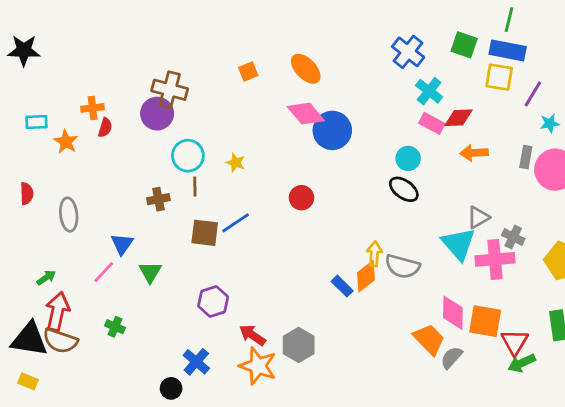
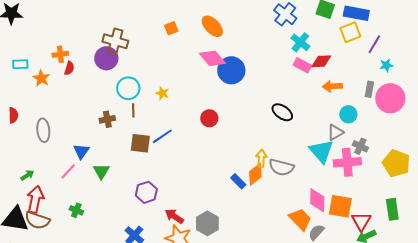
yellow square: (499, 77) -> (350, 32), turned -30
cyan circle: (408, 158) -> (348, 114), moved

